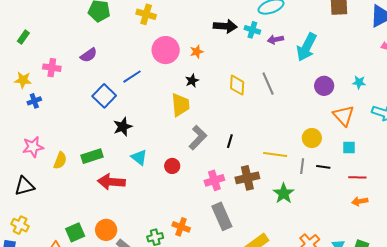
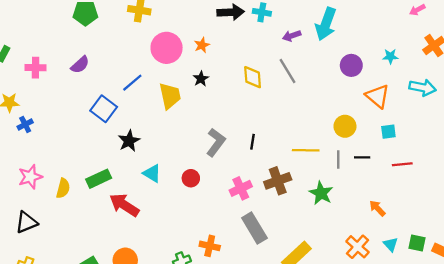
purple arrow: (275, 40) -> (292, 36), moved
pink cross: (52, 68) -> (36, 68), moved
yellow trapezoid: (180, 105) -> (170, 96), moved
red arrow: (111, 182) -> (124, 205), turned 36
orange arrow: (360, 201) -> (377, 208), moved, turned 63

